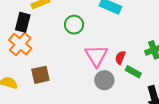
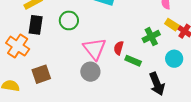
black rectangle: (23, 22) -> (36, 25), moved
gray circle: (104, 80) -> (90, 72), moved

